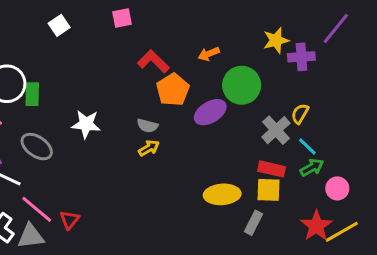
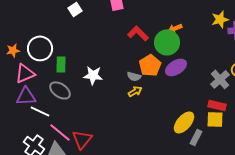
green circle: (242, 85) -> (167, 42), moved
orange pentagon: (173, 90) -> (150, 65), moved
green rectangle: (32, 94) -> (61, 64), moved
yellow ellipse: (222, 194) -> (184, 122), turned -45
red triangle: (70, 220) -> (82, 139), size x1.5
gray rectangle: (254, 223) -> (196, 137), moved

